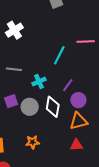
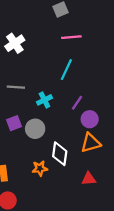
pink line: (86, 41) -> (71, 37), moved
white diamond: (53, 107) -> (60, 154), moved
red triangle: (76, 145) -> (89, 179), moved

